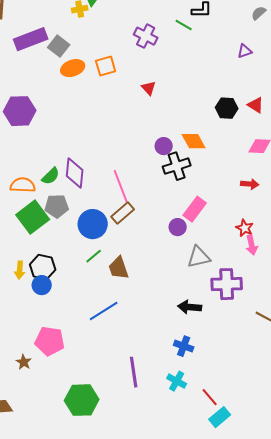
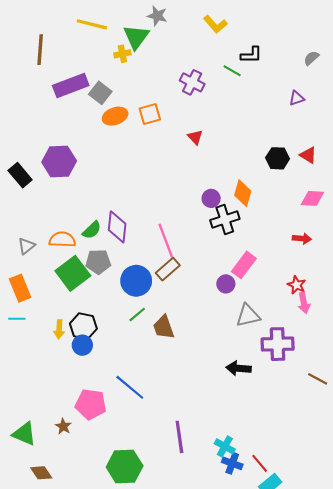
orange diamond: (194, 141) -> (243, 193), turned 45
blue line: (104, 311) -> (130, 387), moved, turned 72
blue cross: (184, 346) -> (232, 463), moved

